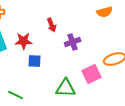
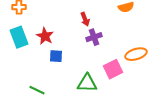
red arrow: (52, 25) -> (85, 19), moved
red star: (24, 41) -> (45, 36), turned 30

